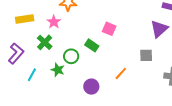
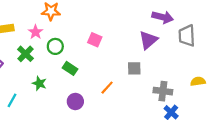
green rectangle: (92, 45) -> (70, 68), moved
green circle: (71, 56) -> (55, 46), moved
cyan line: (32, 75) -> (12, 100), moved

